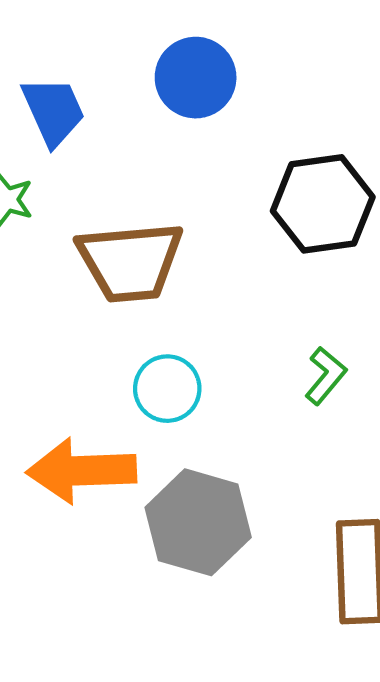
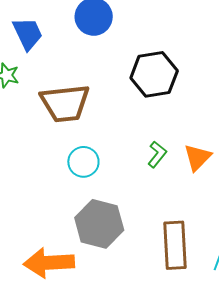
orange arrow: (81, 471) -> (49, 263), moved

